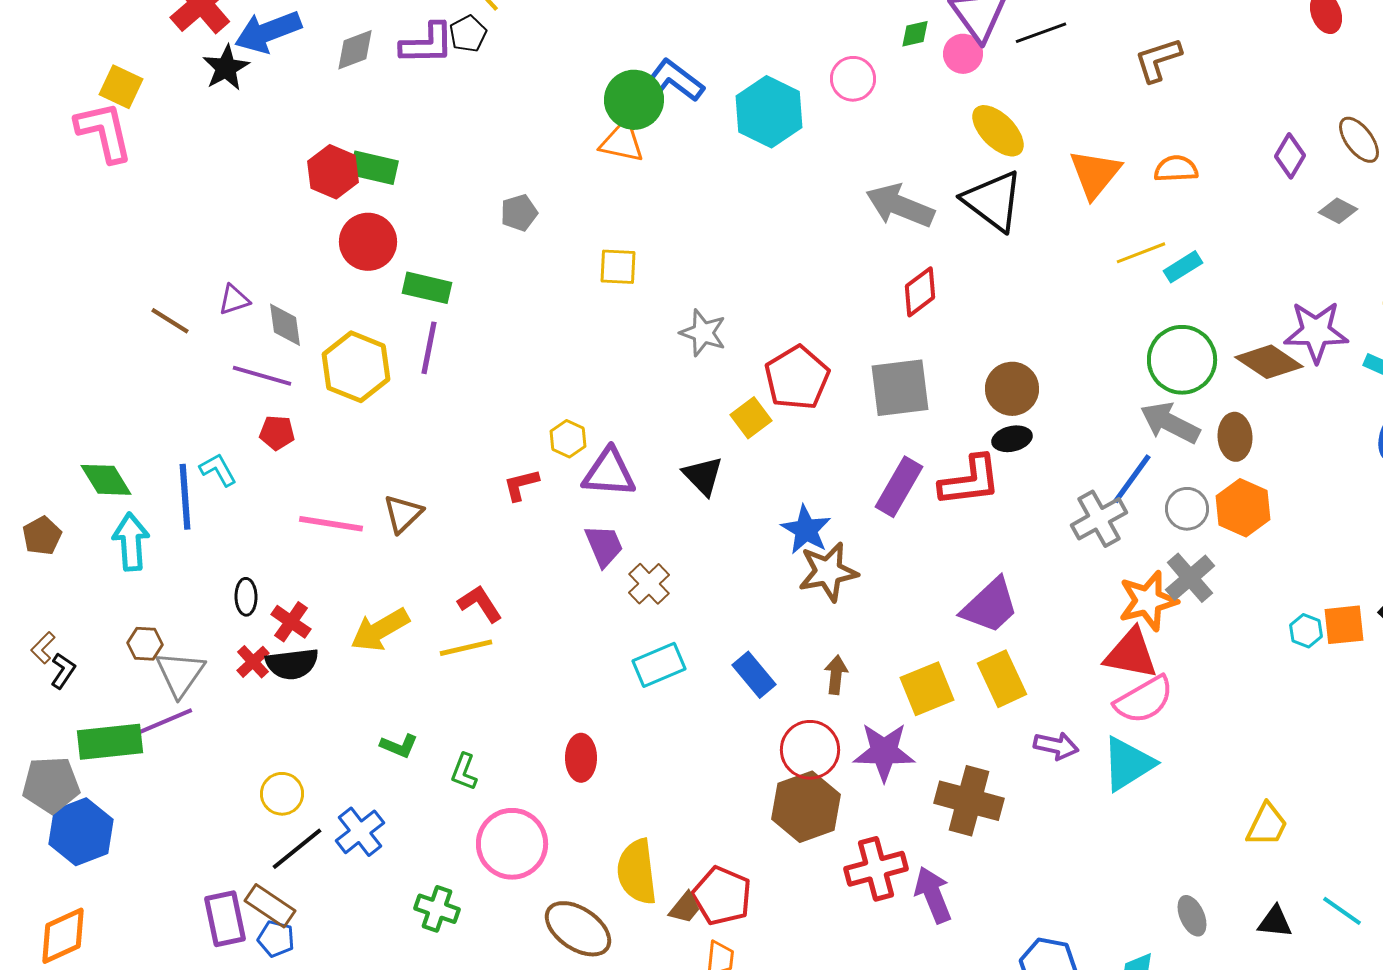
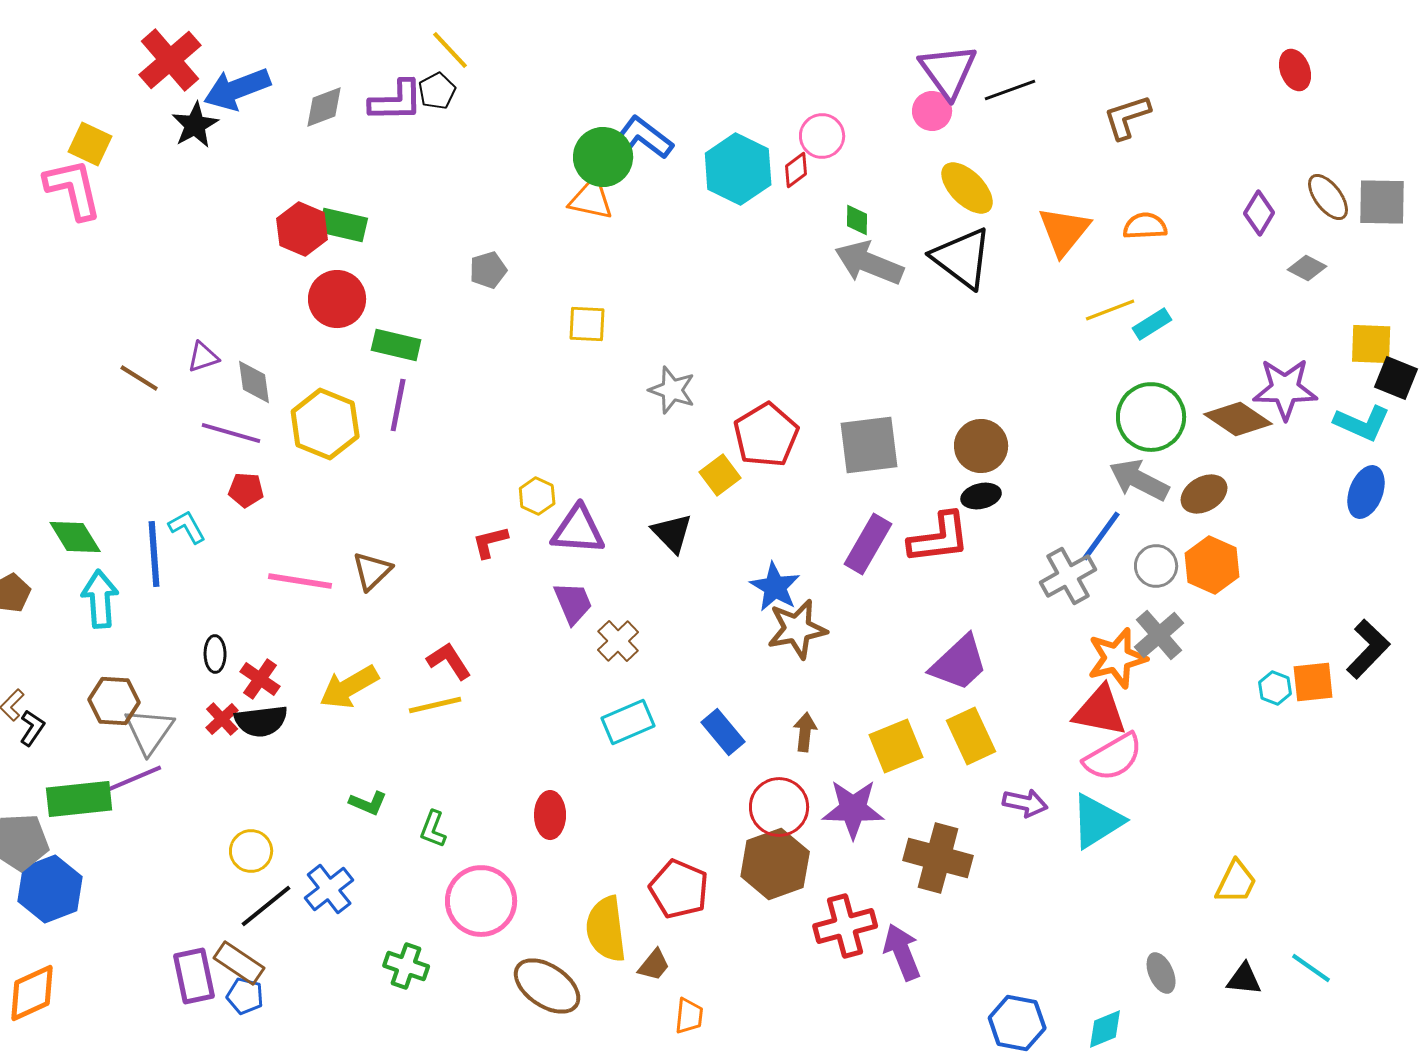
green diamond: (915, 34) -> (857, 220), moved, turned -76
red diamond: (920, 292) -> (796, 170), moved, size x0.7
brown ellipse: (1235, 437) -> (1204, 494), turned 63
brown hexagon: (145, 644) -> (114, 701), size x1.4
red pentagon: (722, 896) -> (679, 889), moved

